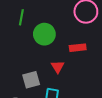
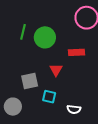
green line: (21, 17) -> (23, 32), moved

